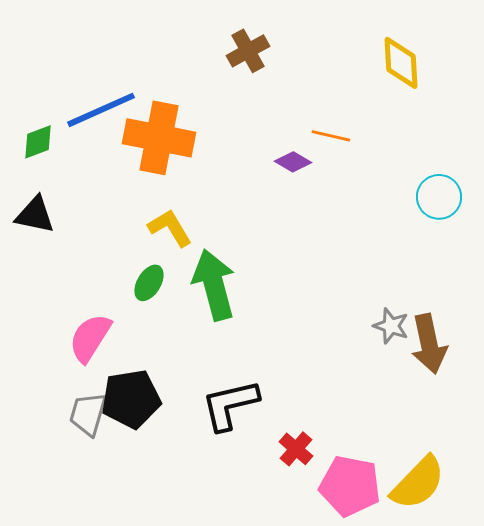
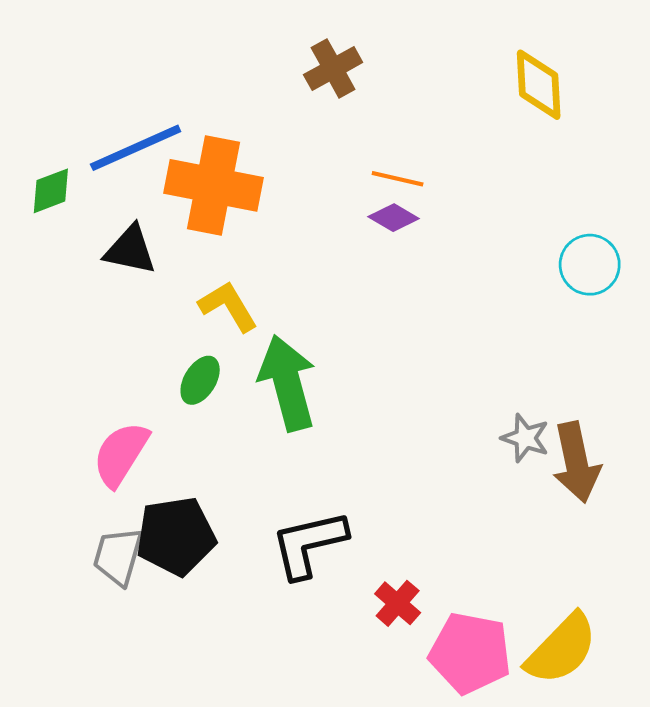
orange line: (331, 136) -> (398, 179), moved
black triangle: (35, 215) -> (130, 250), moved

